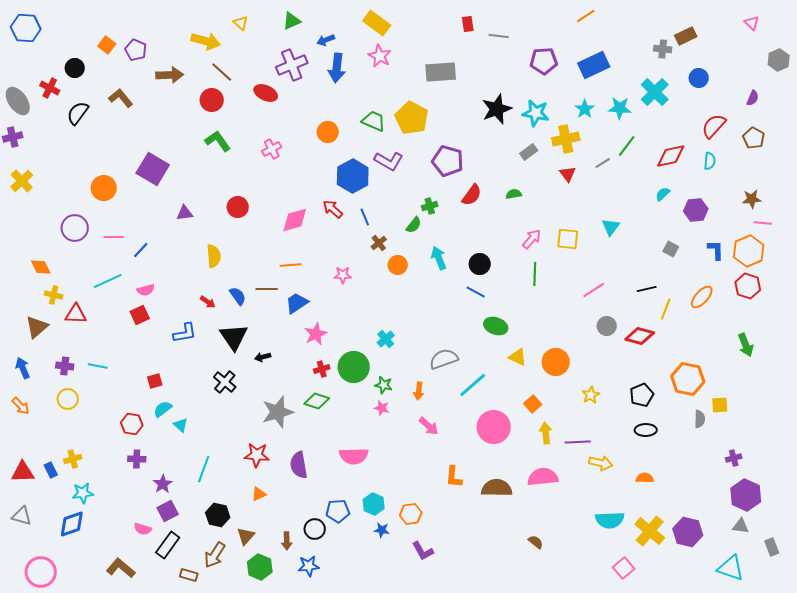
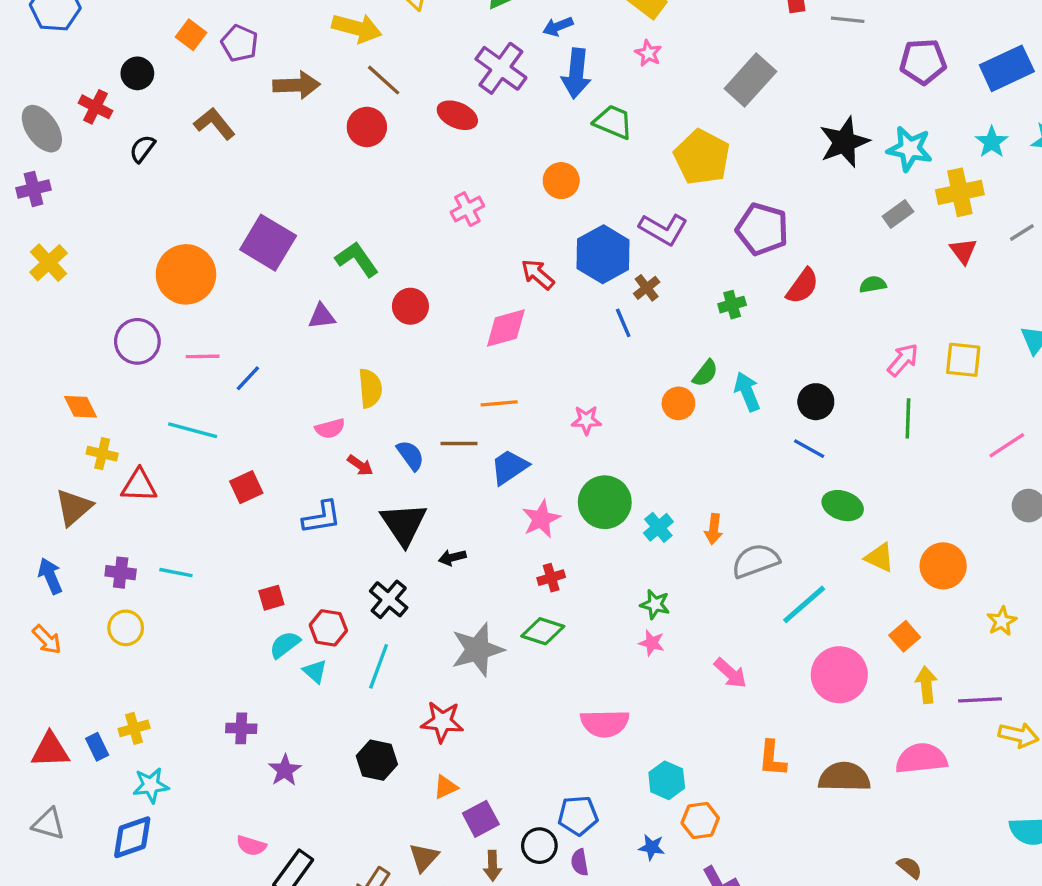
pink star: (380, 56) -> (648, 53), size x0.7
purple cross: (292, 65) -> (501, 68), turned -32
gray rectangle: (441, 72) -> (750, 80), turned -44
black semicircle: (78, 113) -> (142, 149), size x0.7
green trapezoid: (374, 121) -> (613, 122), moved
green L-shape: (218, 141) -> (357, 259), moved
orange circle: (104, 188) -> (186, 274), size x1.4
red arrow: (333, 209) -> (538, 274), moved
green semicircle: (414, 225) -> (705, 373), moved
brown cross: (379, 243) -> (647, 288), moved
cyan line: (108, 281) -> (193, 430), turned 40
pink semicircle: (146, 290) -> (330, 428), moved
green circle: (354, 367) -> (605, 502), moved
orange arrow: (419, 391) -> (714, 529), moved
red hexagon: (132, 424) -> (328, 628), moved
purple semicircle: (299, 465) -> (580, 862), moved, size x0.6
cyan line: (204, 469) -> (379, 666), moved
cyan hexagon: (374, 504) -> (667, 780), moved
purple square: (168, 511) -> (481, 819), moved
black hexagon: (218, 515) -> (377, 760), moved

